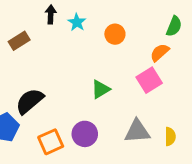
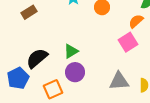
green triangle: (101, 89) -> (71, 51), moved
purple circle: (85, 134) -> (75, 72), moved

